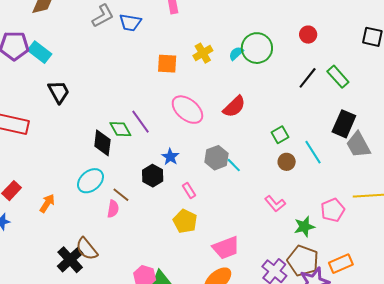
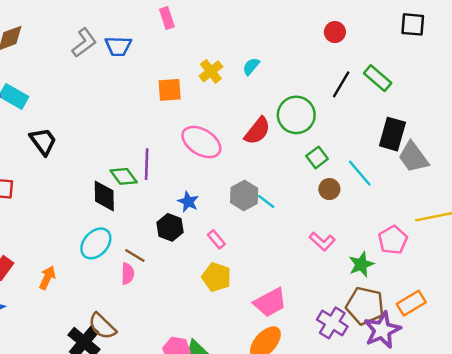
green circle: (257, 48) -> (296, 115), moved
purple line: (141, 122) -> (147, 164), turned 45

